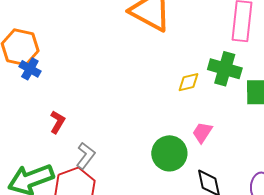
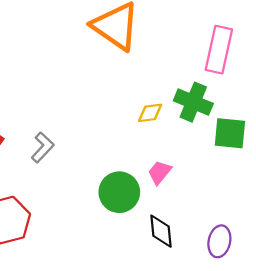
gray L-shape: (86, 156) -> (43, 147), moved

